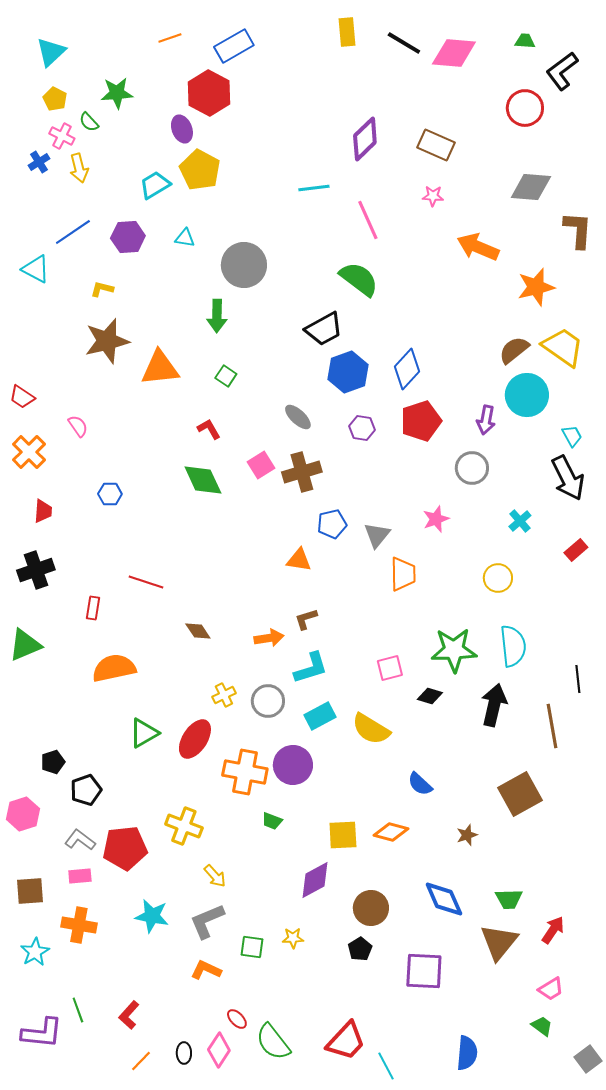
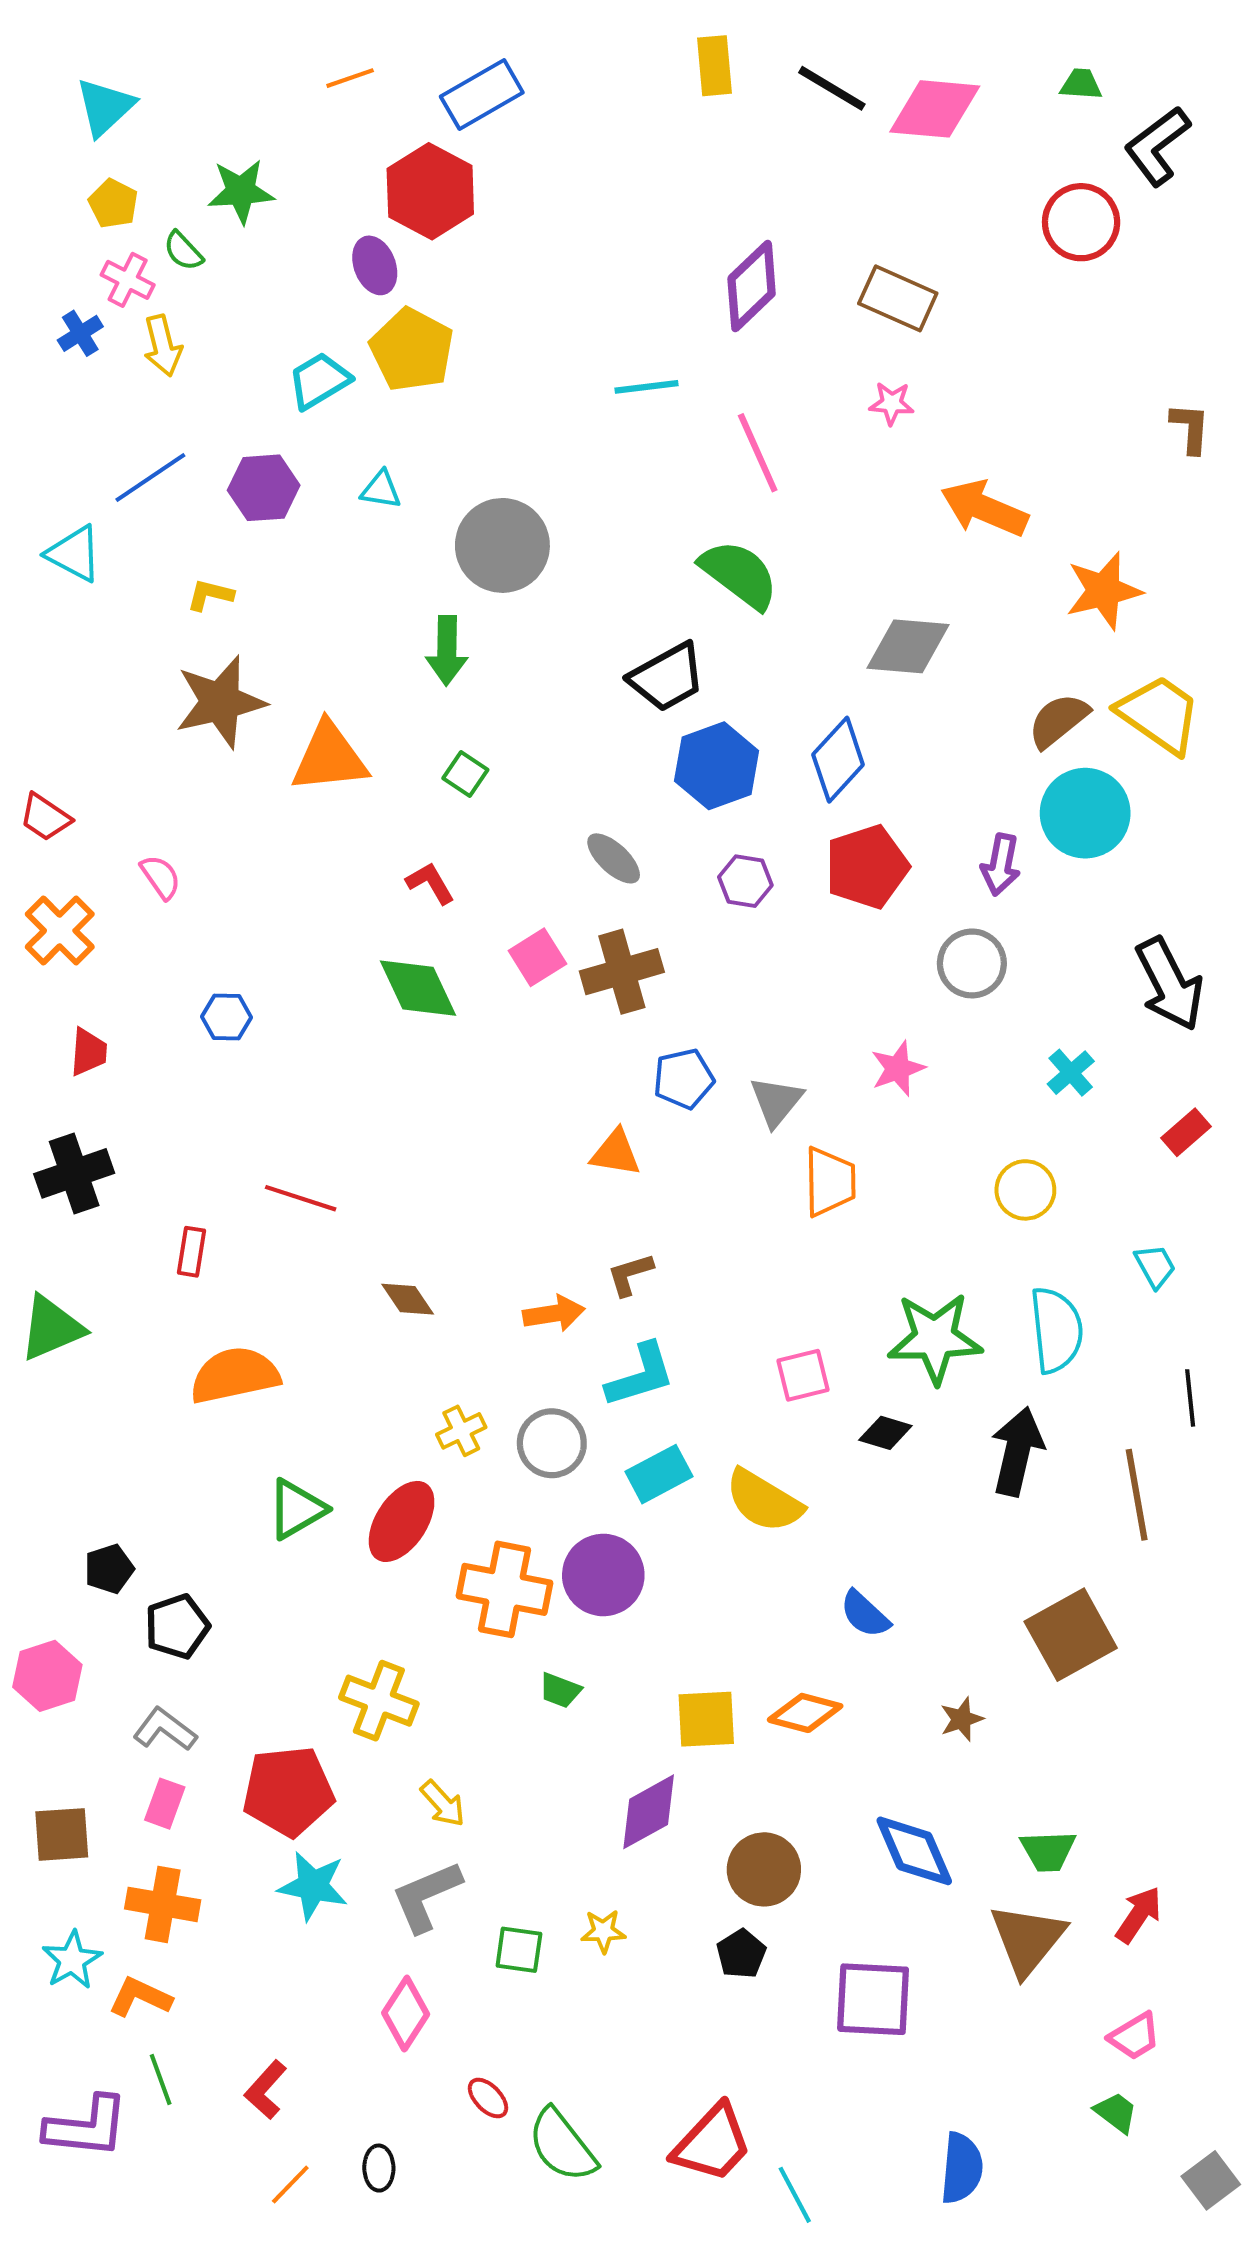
gray diamond: (531, 187) -> (908, 646), moved
brown L-shape: (578, 230) -> (1190, 428), moved, size x0.7
cyan trapezoid: (572, 436) -> (1155, 1266), moved
red pentagon: (125, 848) -> (288, 1791), moved
pink rectangle: (80, 876) -> (165, 1804), turned -65
orange L-shape: (206, 970) -> (140, 1997), moved
pink diamond: (219, 1050) -> (406, 2014), moved

